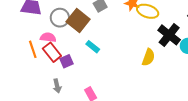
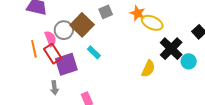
gray circle: (60, 18) -> (64, 30), moved
pink semicircle: (48, 37) -> (50, 39), turned 56
purple square: (67, 61) -> (66, 64), size x1.6

